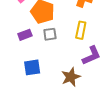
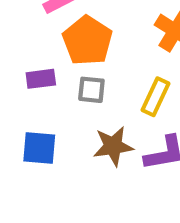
brown star: (71, 77) -> (113, 146), moved

